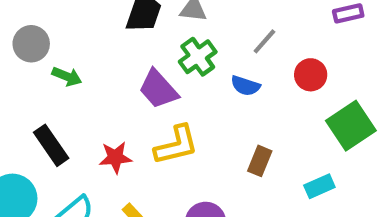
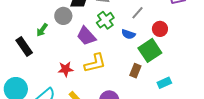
gray circle: (31, 44) -> (63, 16), moved
green arrow: (67, 76) -> (42, 30), turned 104
green square: (351, 126) -> (150, 50), moved
black rectangle: (51, 145) -> (24, 47), moved

